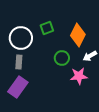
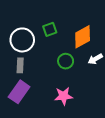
orange diamond: (78, 35) -> (83, 37), turned 35
pink star: (79, 76) -> (63, 96), moved

